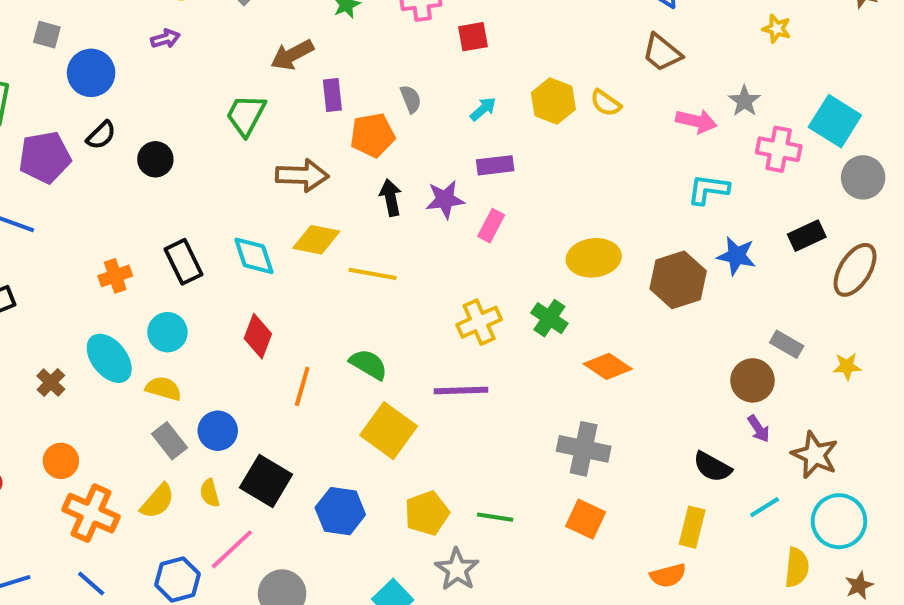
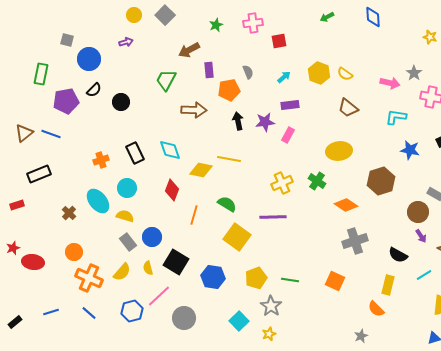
brown trapezoid: (662, 53) -> (348, 108), moved
yellow diamond: (316, 240) -> (201, 170), moved
brown hexagon: (678, 280) -> (381, 181), moved
gray cross: (584, 449) -> (355, 241), moved, turned -30
orange semicircle: (668, 575) -> (376, 309), turned 60

